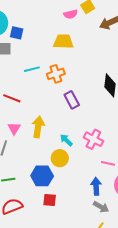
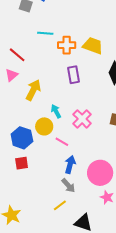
yellow trapezoid: (63, 41) -> (93, 46), moved
pink triangle: (14, 128) -> (12, 75), moved
pink line: (108, 163) -> (62, 142), moved
red square: (50, 200) -> (22, 163), turned -32

